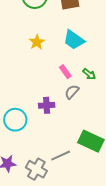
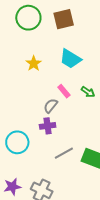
gray semicircle: (72, 92) -> (51, 106), moved
gray line: (61, 156) -> (64, 153), moved

